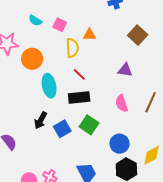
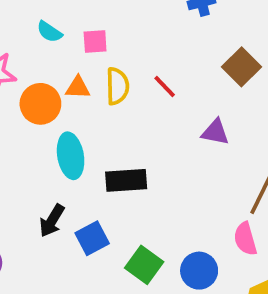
pink square: (60, 25) -> (95, 42), turned -32
orange triangle: (89, 35) -> (78, 87), moved
red line: (79, 74) -> (165, 86), moved
pink semicircle: (122, 103) -> (245, 239), moved
green square: (89, 125) -> (144, 265), moved

